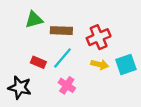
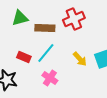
red cross: (99, 37) -> (74, 19), moved
yellow arrow: (100, 65) -> (80, 59), turned 35

